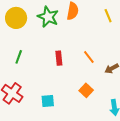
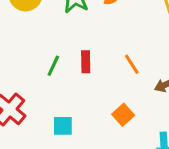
green line: (19, 57) -> (53, 66), moved

